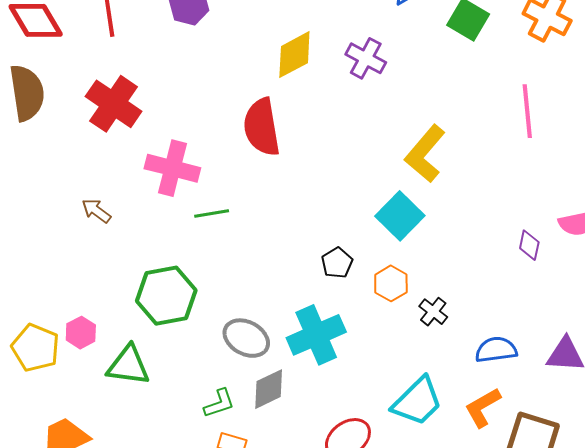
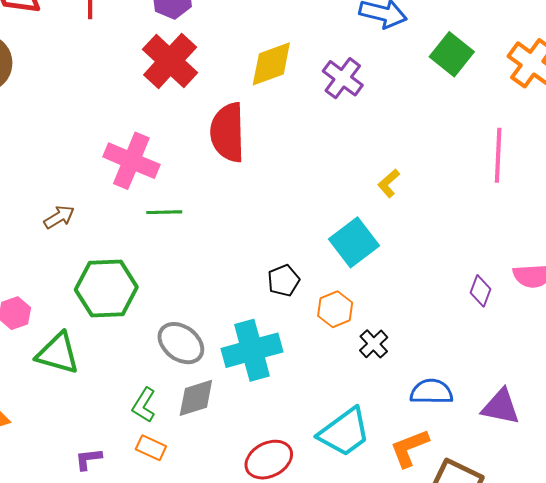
red cross: (114, 104) -> (170, 61), moved
yellow L-shape: (425, 154) -> (389, 183), size x0.5
brown arrow: (96, 211) -> (59, 217), moved, turned 104
green L-shape: (219, 403) -> (144, 405), turned 132

